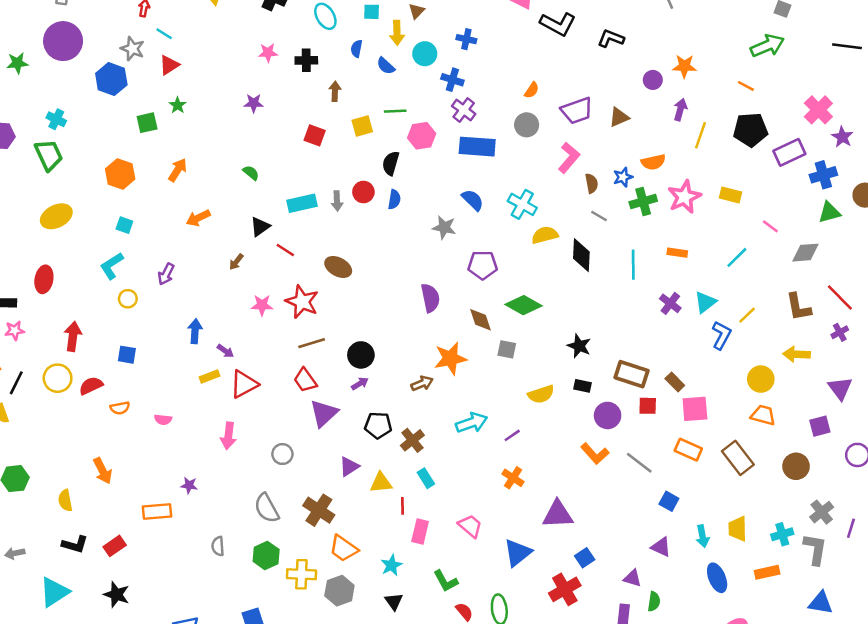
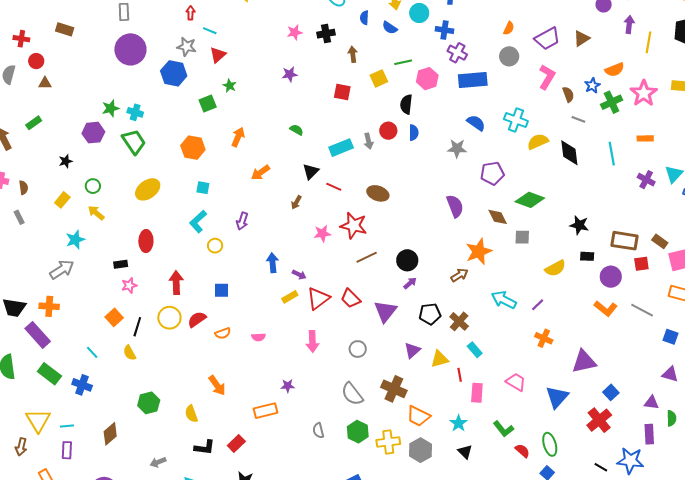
green star: (17, 63) -> (111, 108), moved
red trapezoid: (305, 380) -> (350, 299), moved
cyan arrow: (472, 423) -> (504, 300), turned -125

